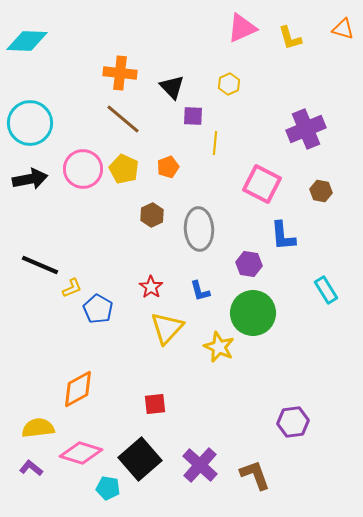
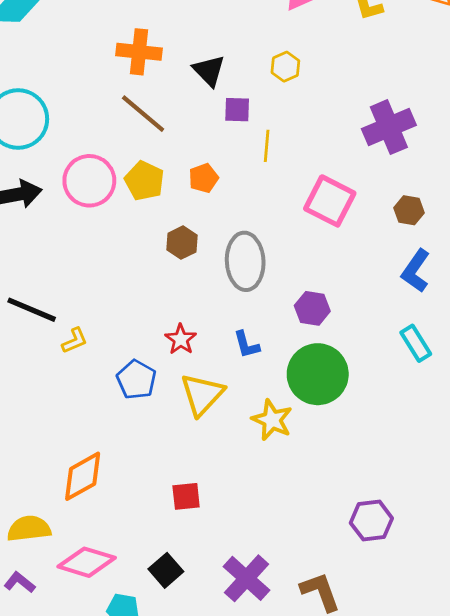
blue L-shape: (283, 236) -> (416, 271), moved, turned 40
blue pentagon: (98, 309) -> (136, 380), moved
black square: (140, 459) -> (166, 570), size x0.6

